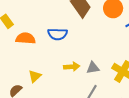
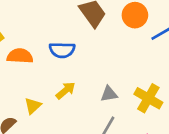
yellow arrow: (72, 67) -> (66, 90), moved, turned -35

